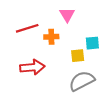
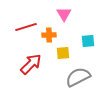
yellow square: (78, 56) -> (63, 53), moved
red arrow: (32, 67) -> (31, 64), turned -40

